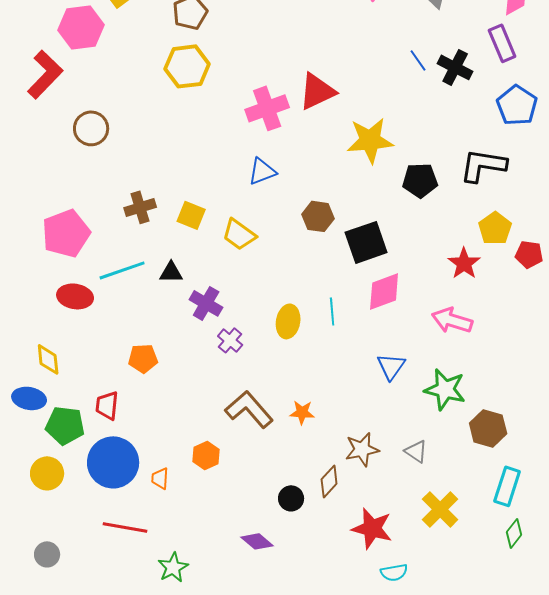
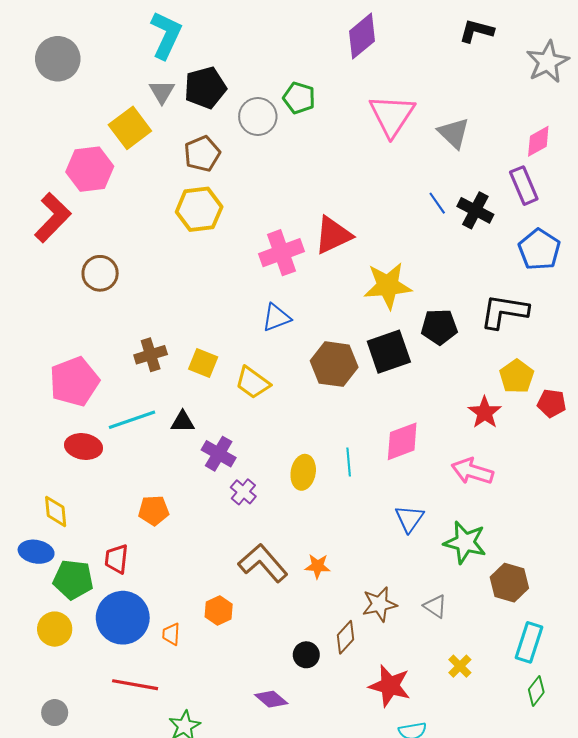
brown hexagon: (318, 216) -> (334, 364), size x1.4
black square: (366, 242) -> (389, 352), moved
yellow cross: (440, 509) -> (460, 666), size x0.6

